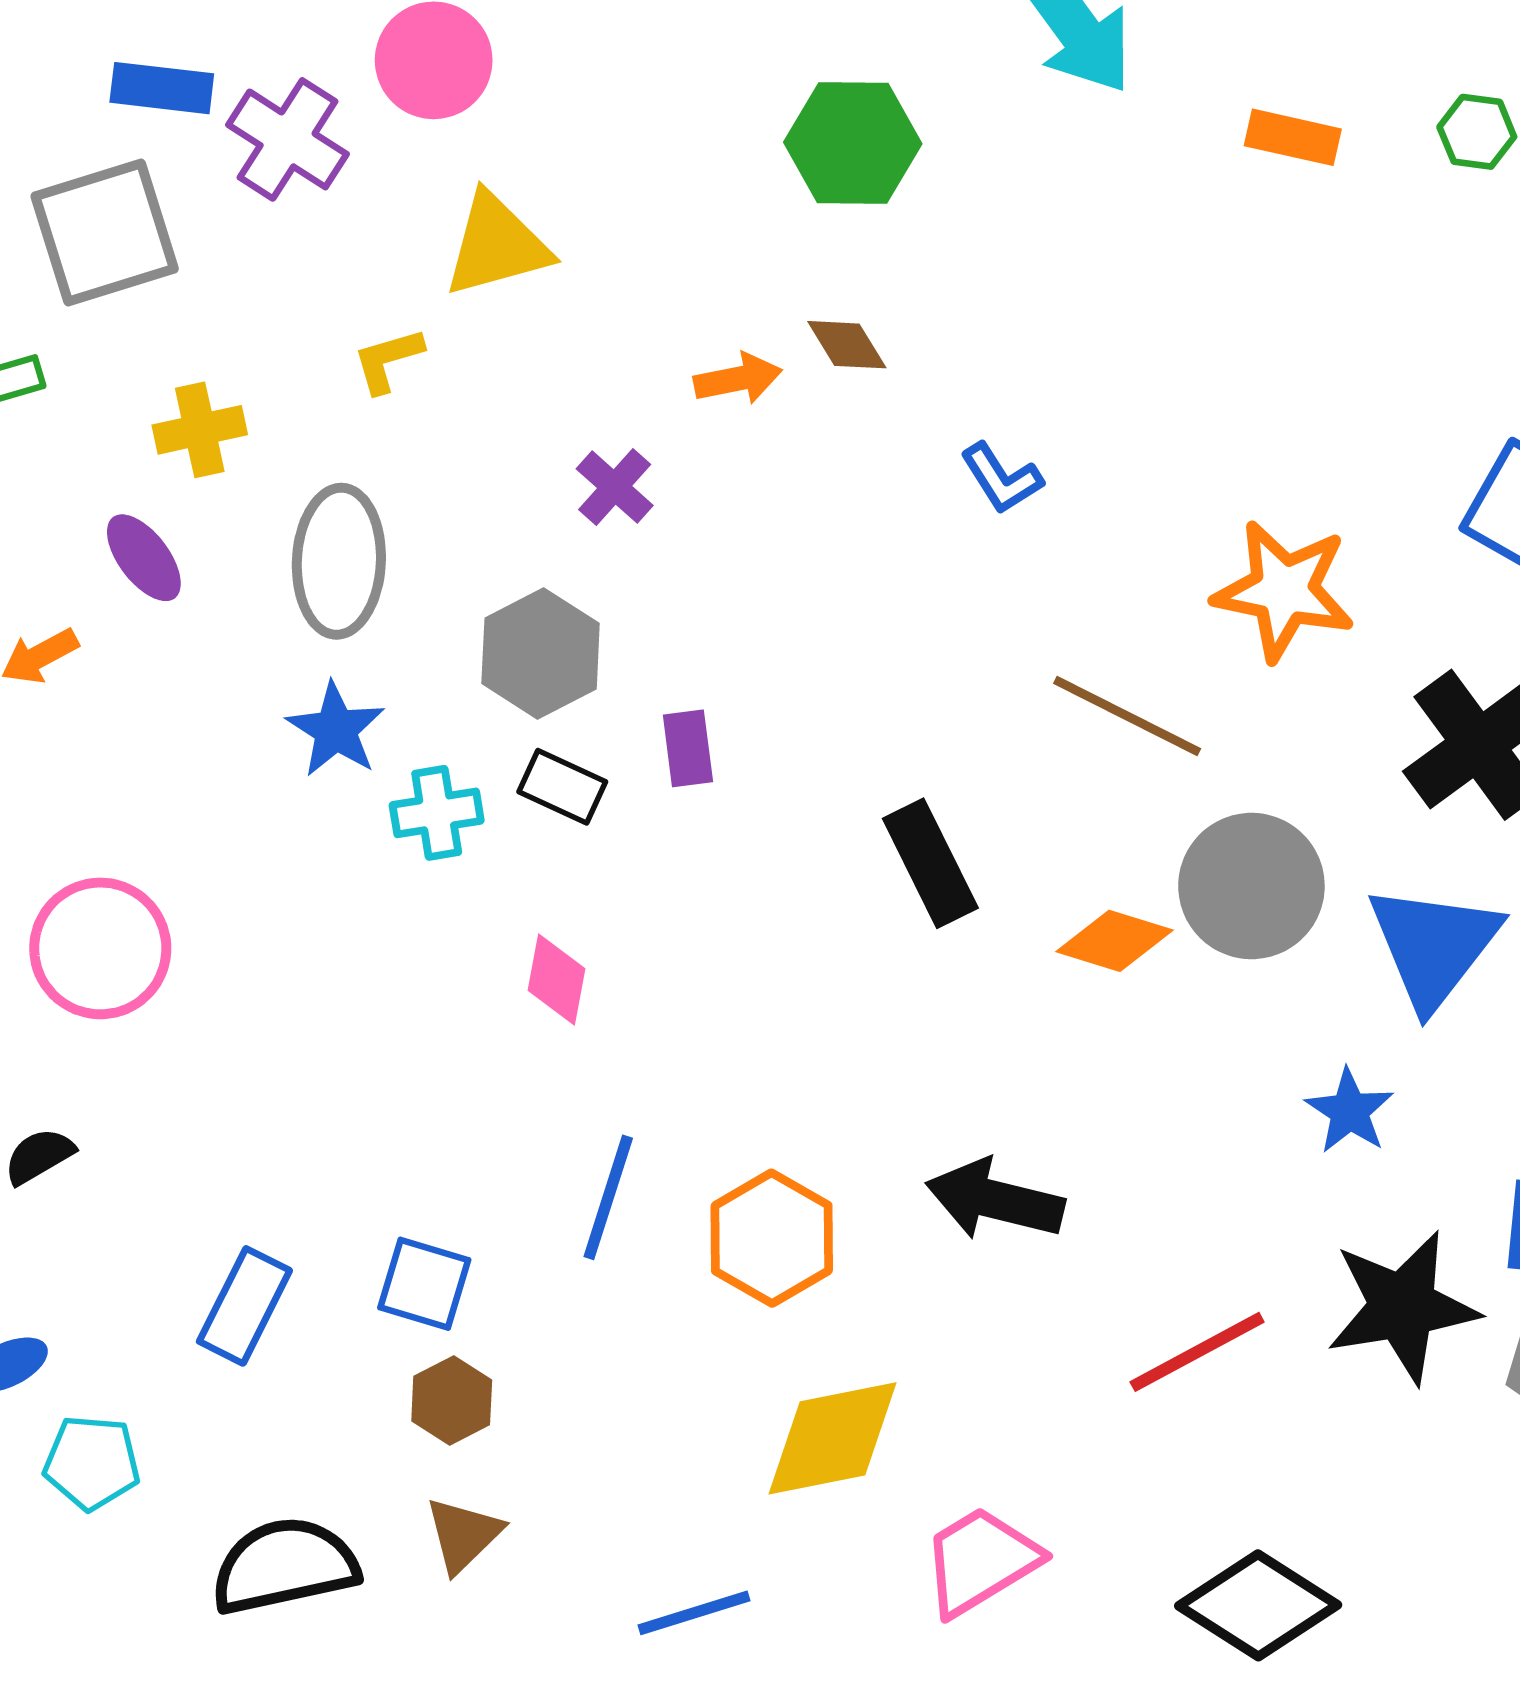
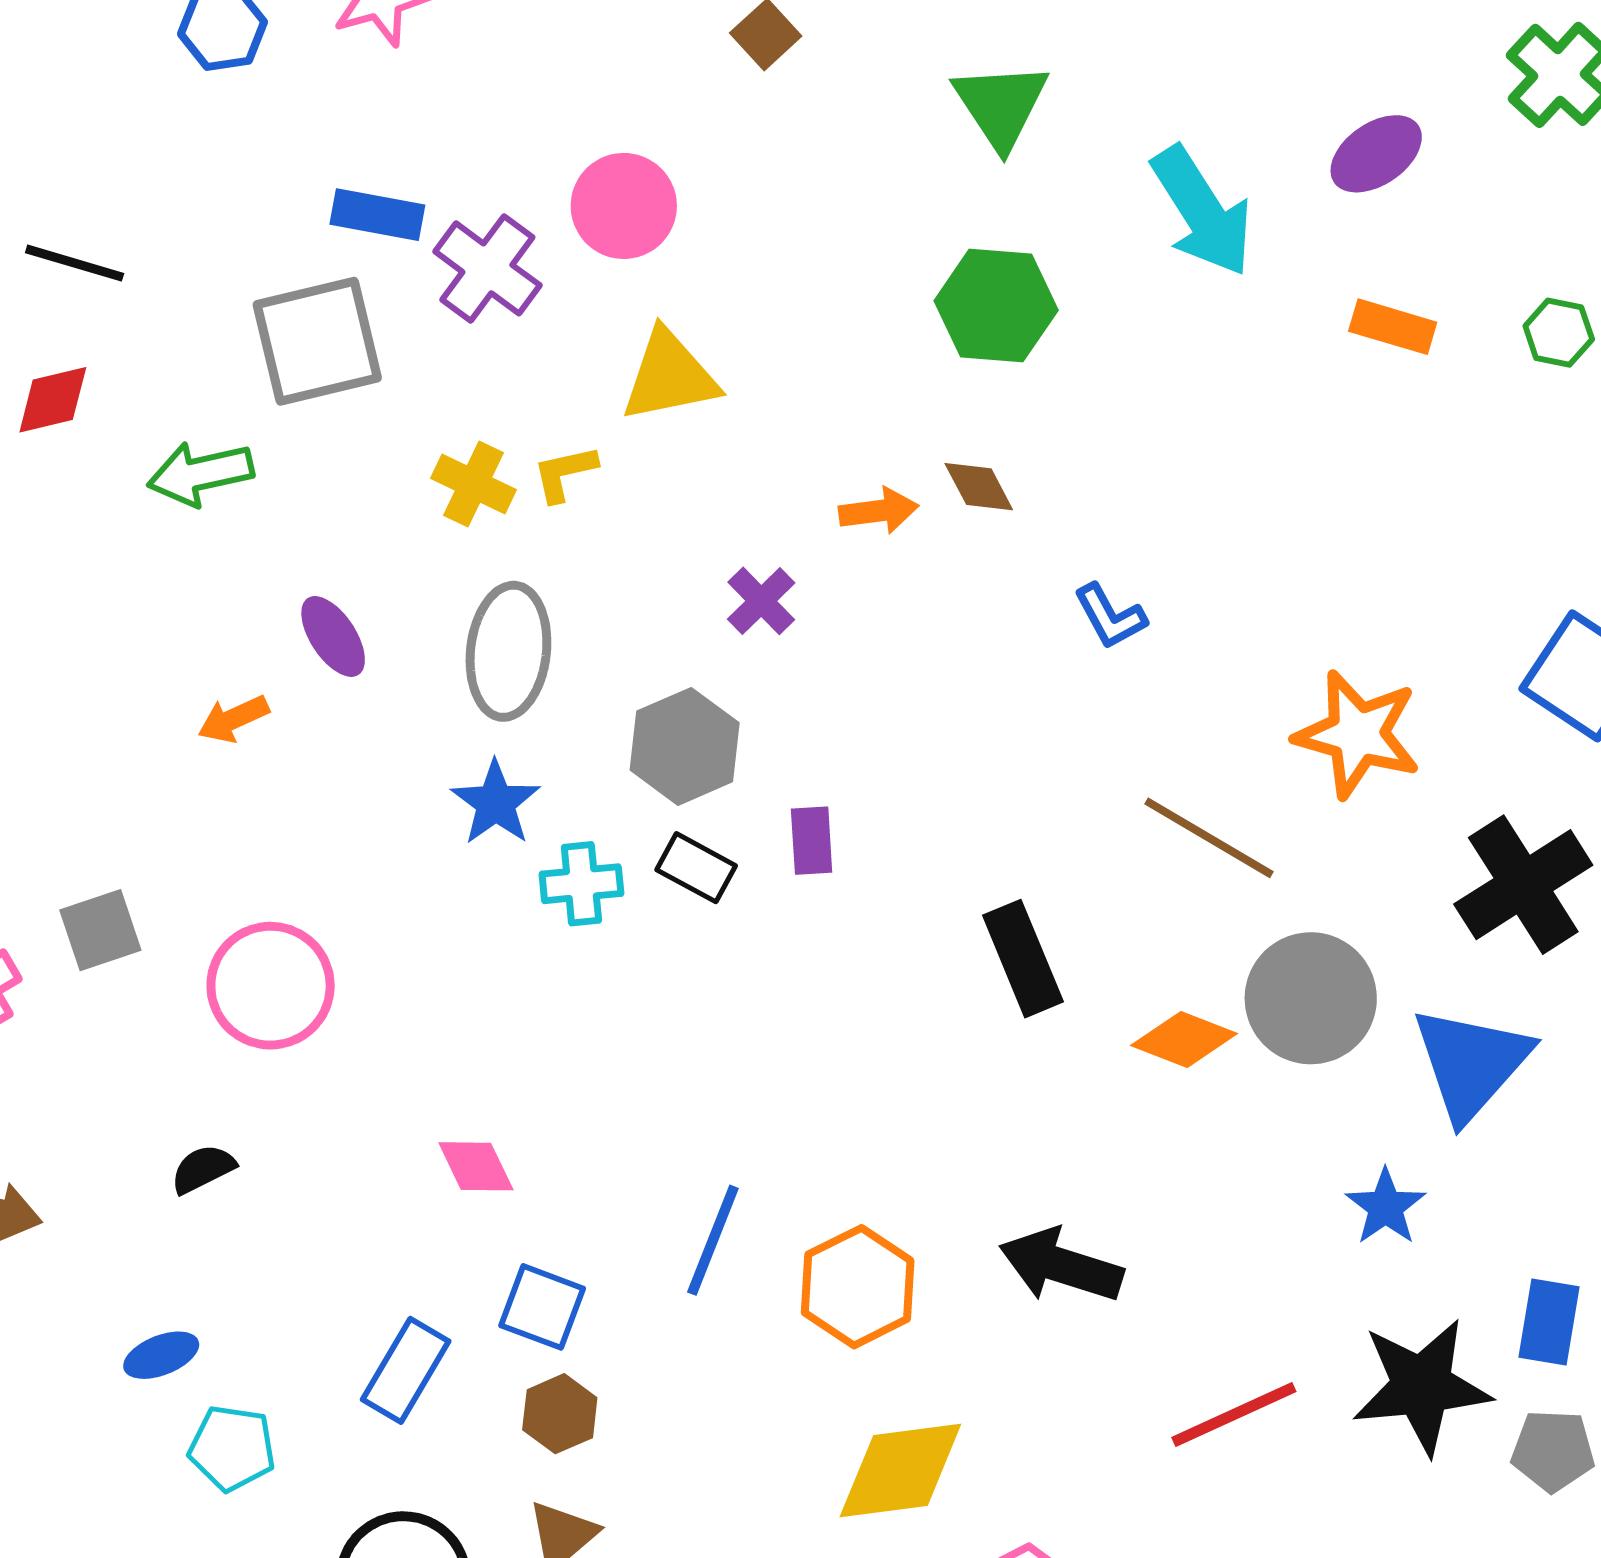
yellow cross: (200, 430) -> (473, 484), moved, turned 34
pink diamond: (557, 979) -> (476, 1166), moved, turned -40
blue rectangle: (244, 1306) -> (406, 1370), moved

